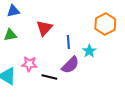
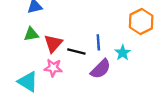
red triangle: (44, 28) -> (53, 43), moved
black line: (49, 77) -> (76, 52), moved

